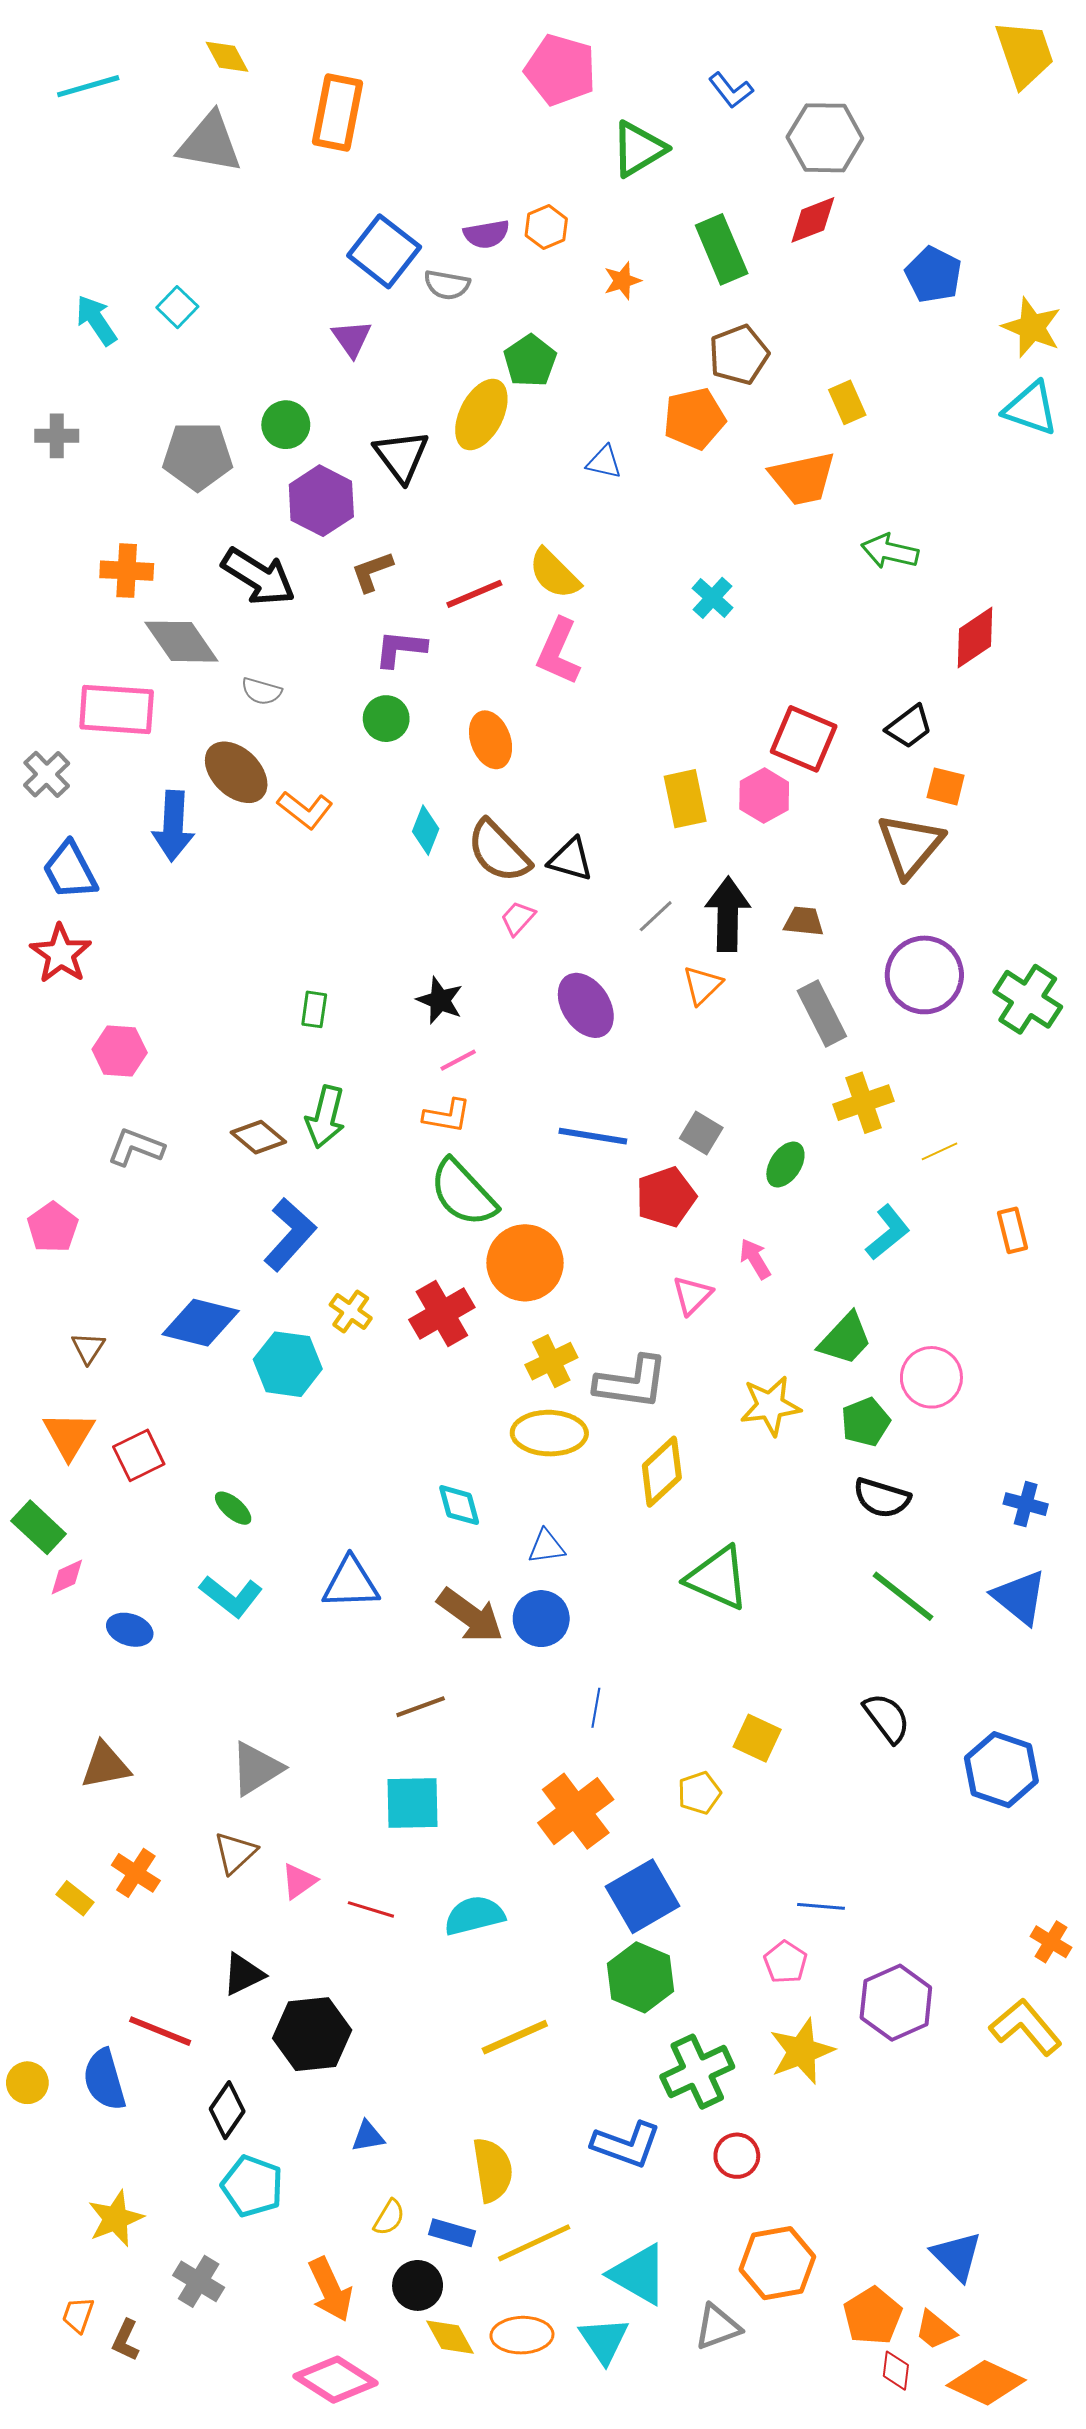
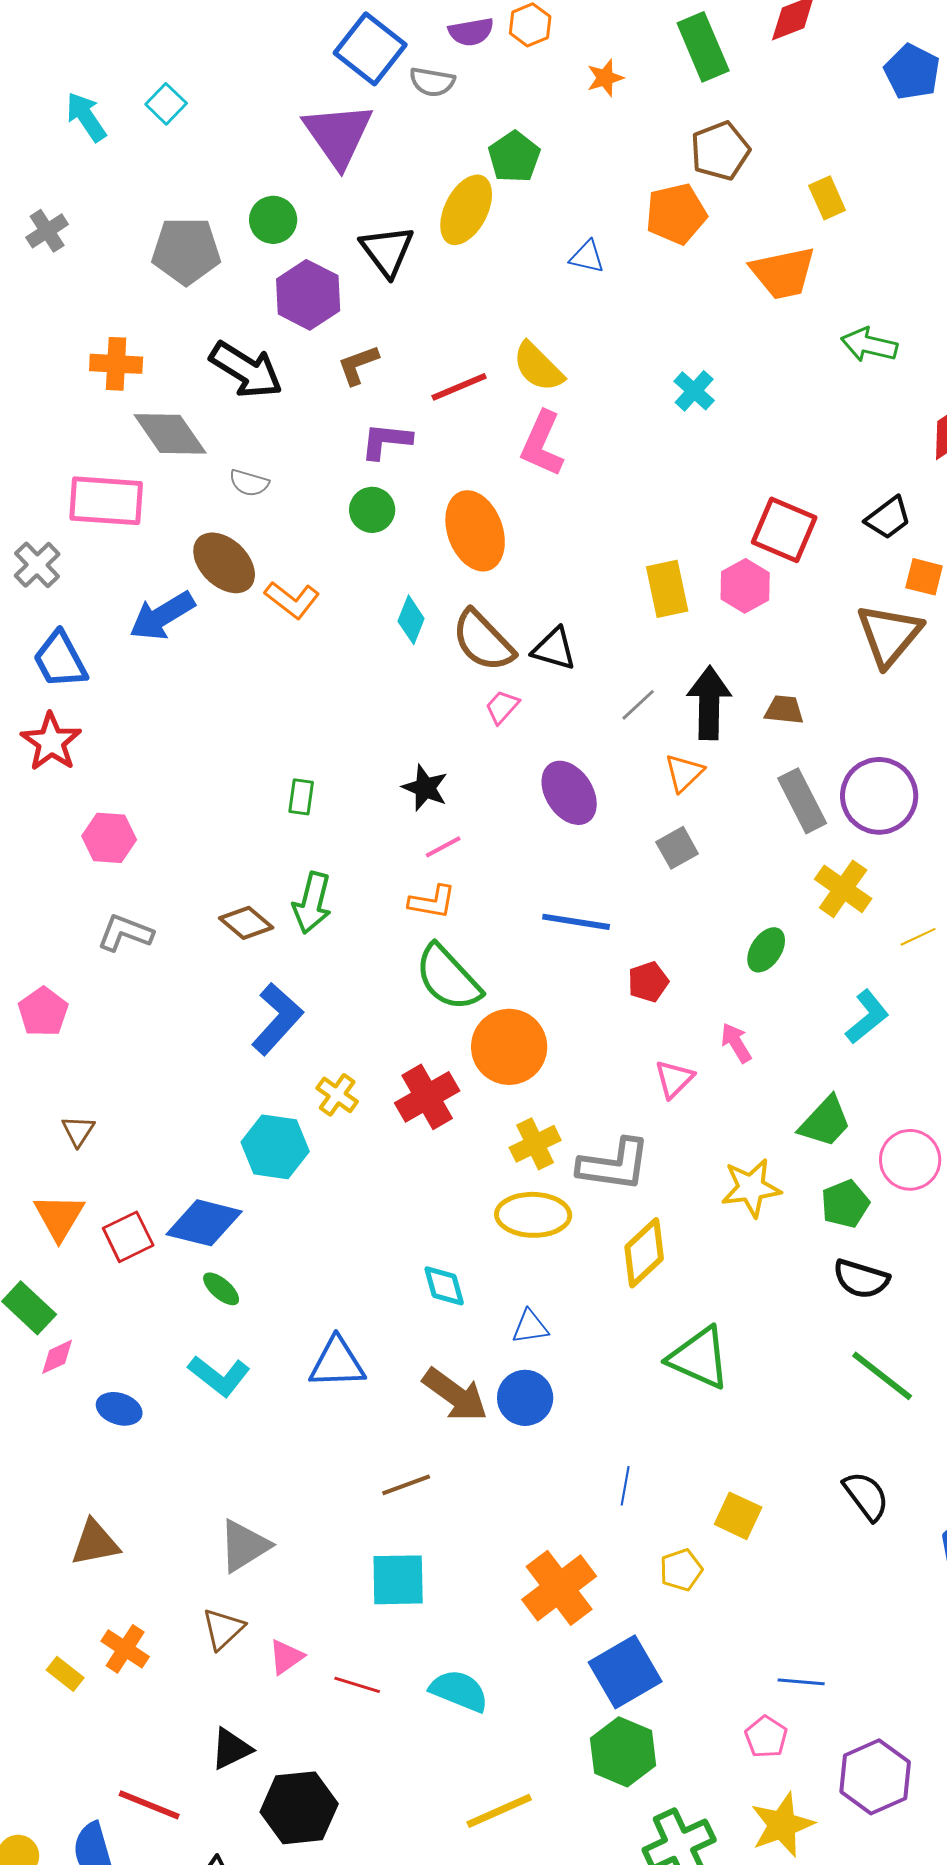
purple triangle: (352, 339) -> (338, 135), size x1.8
gray cross: (57, 436) -> (47, 231), turned -33
orange ellipse: (491, 740) -> (475, 531), size x1.4
blue arrow: (173, 826) -> (162, 616), turned 56
purple circle: (924, 975) -> (879, 796), moved
yellow cross: (863, 1103) -> (843, 889), turned -36
gray square: (701, 1133) -> (677, 848), moved, turned 30
red pentagon: (666, 1197) -> (648, 982), size x0.7
blue diamond: (201, 1323) -> (204, 1223), moved
blue line: (596, 1708) -> (625, 1486), moved
cyan semicircle: (474, 1916) -> (459, 1691), turned 36

